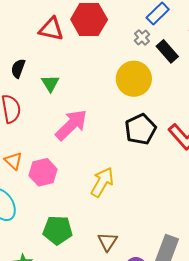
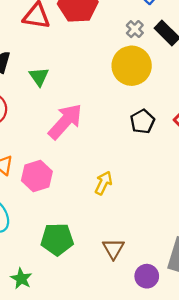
gray cross: (142, 37) -> (135, 29), moved
black pentagon: (140, 129) -> (142, 121), size x0.7
yellow arrow: (102, 182) -> (103, 183), size x0.7

